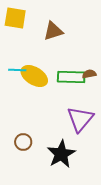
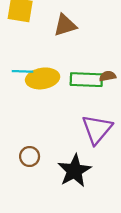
yellow ellipse: (34, 76) -> (43, 78), turned -40

